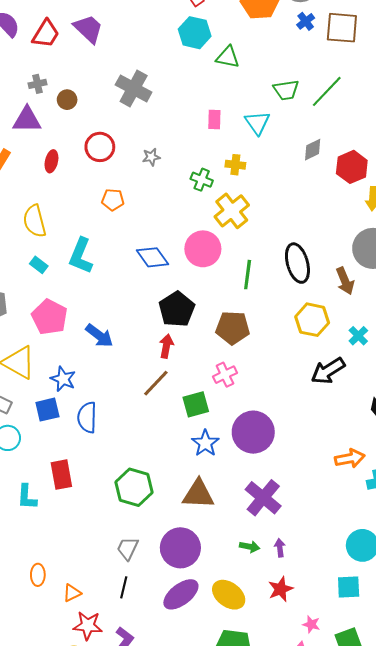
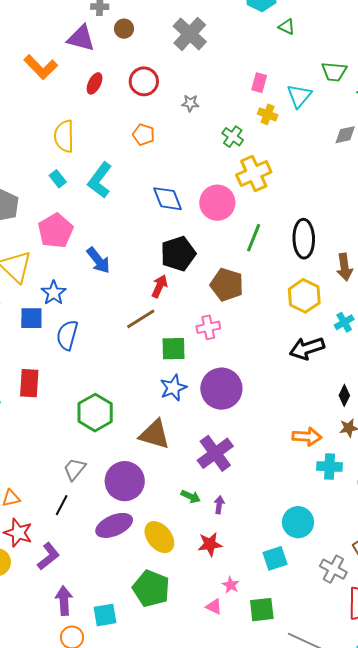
green triangle: (228, 57) -> (287, 27), size x0.7
yellow cross: (235, 165) -> (268, 114), moved
cyan square: (349, 587) -> (275, 558), turned -30

